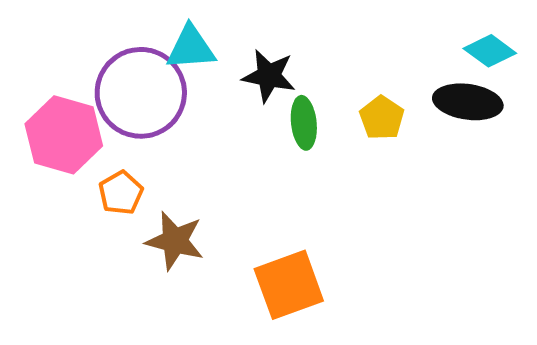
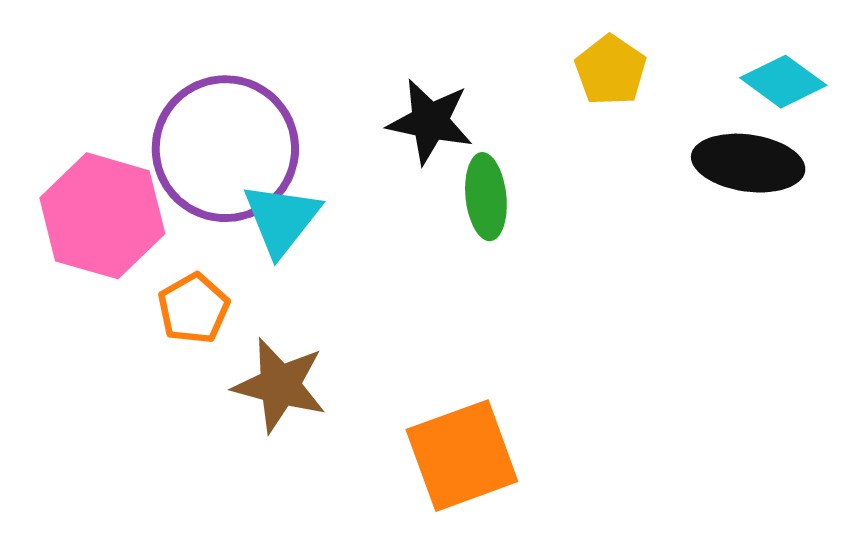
cyan triangle: (191, 48) -> (281, 219), moved, turned -48
yellow pentagon: (382, 118) -> (611, 70), moved

